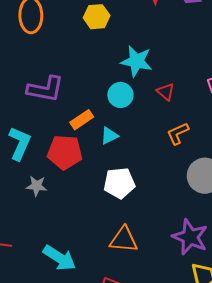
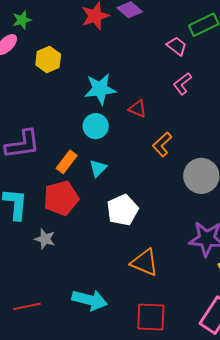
gray star: (37, 186) -> (45, 239), turned 30
orange triangle: (124, 240) -> (145, 262), turned 36

